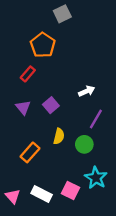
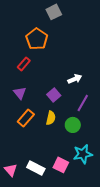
purple square: (51, 105) -> (54, 95), moved
orange rectangle: (30, 152) -> (26, 118), moved
cyan star: (96, 178) -> (83, 154), turned 30

